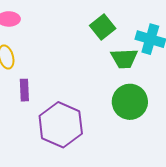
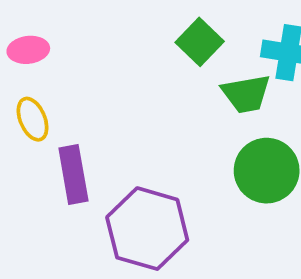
purple rectangle: (24, 90) -> (73, 174), size x1.4

